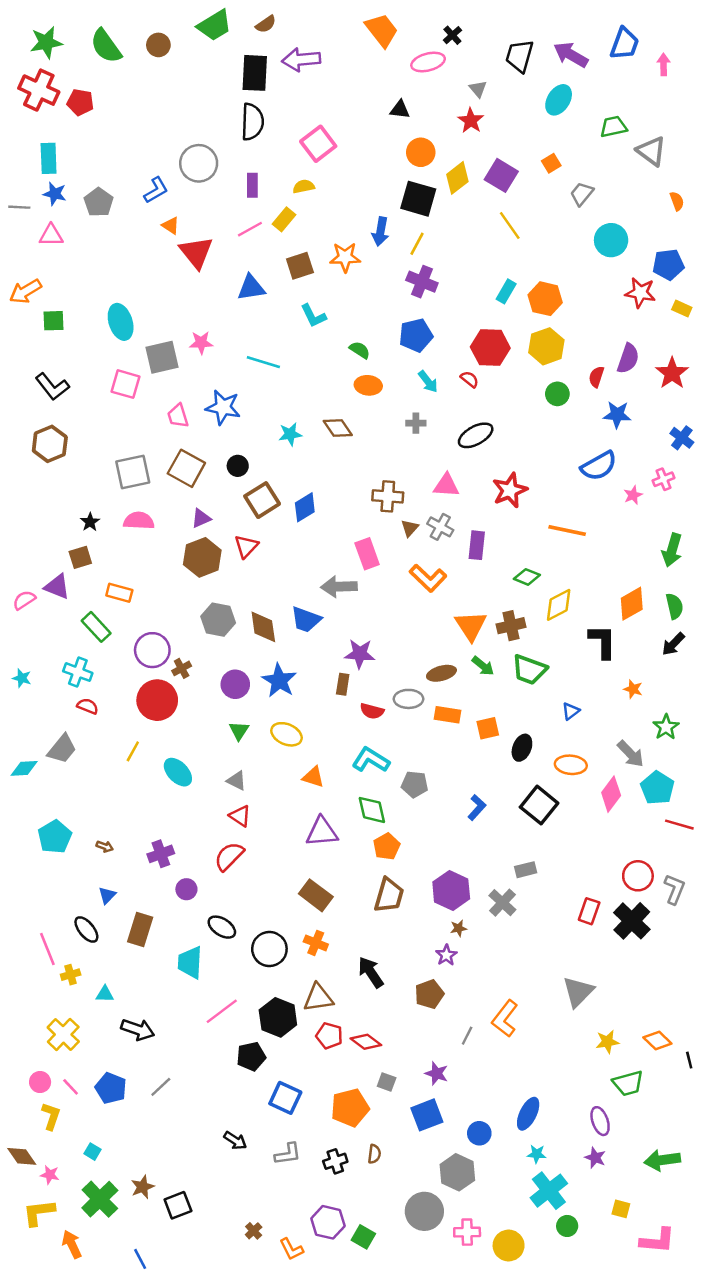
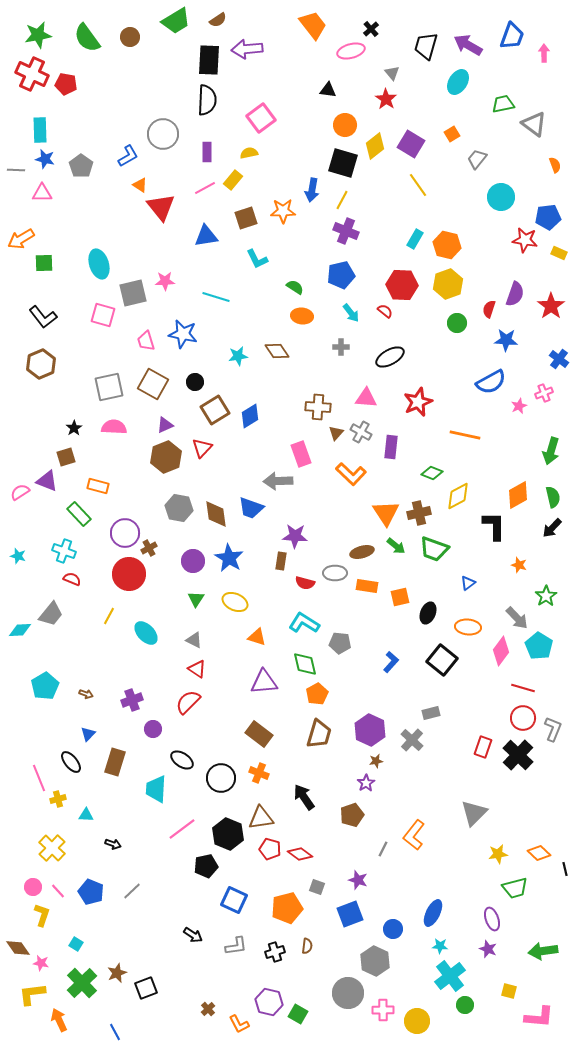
red line: (679, 825) -> (523, 688), moved
black arrow: (138, 1030) -> (113, 844), size x0.6

